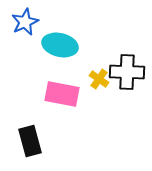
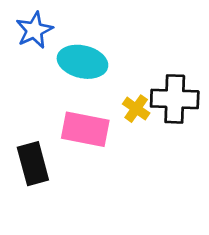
black rectangle: (30, 141) -> (33, 164), moved

